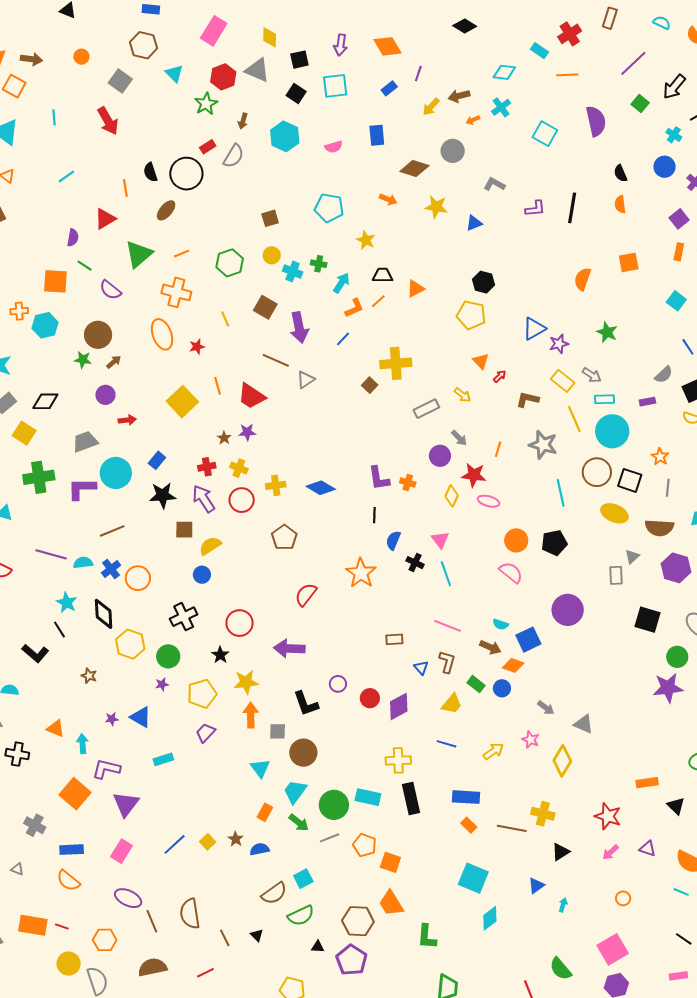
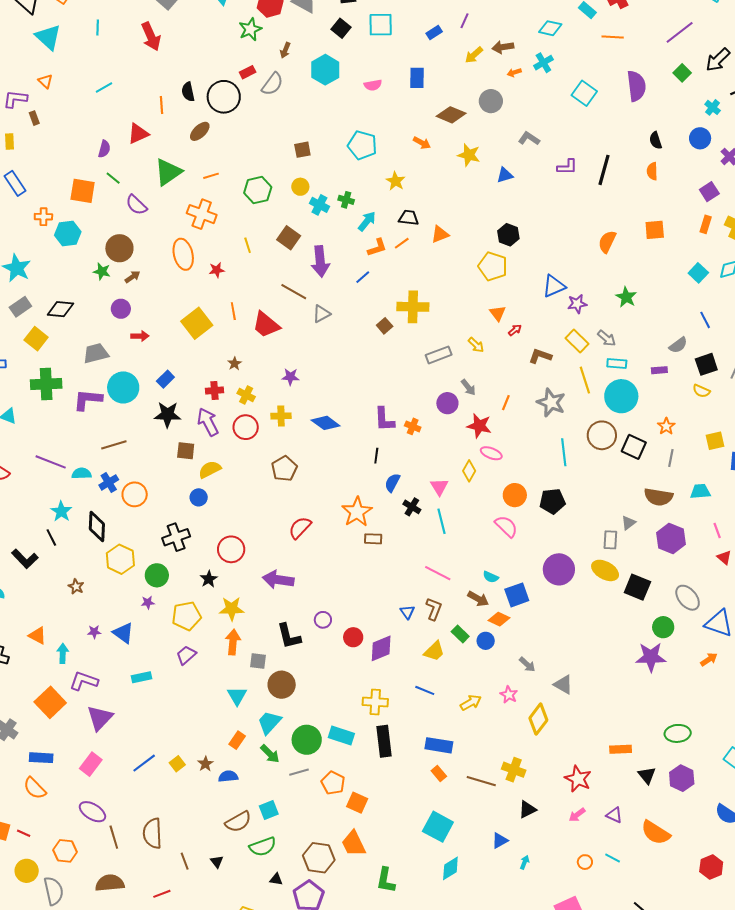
purple star: (247, 432) -> (290, 377), moved
yellow diamond: (452, 496) -> (469, 471), moved
yellow ellipse: (614, 513) -> (605, 570), moved
brown rectangle: (394, 639) -> (373, 539), moved
cyan line: (681, 892) -> (613, 858), moved

